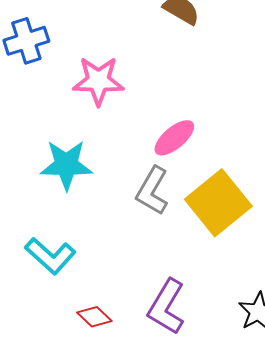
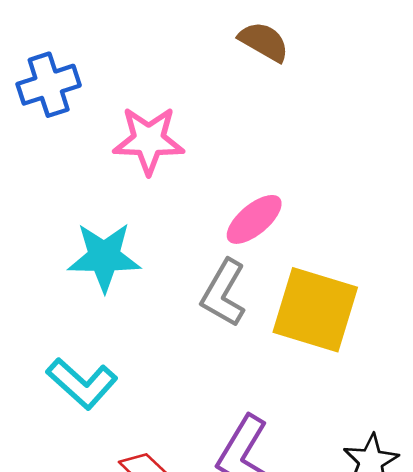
yellow square: (218, 203) -> (315, 310), turned -34

